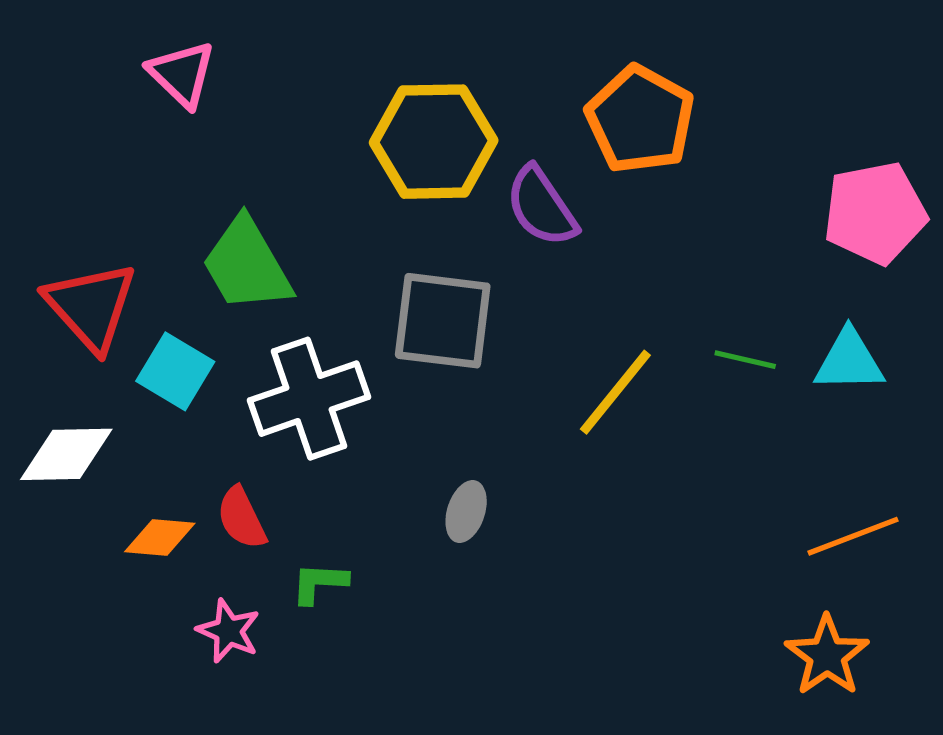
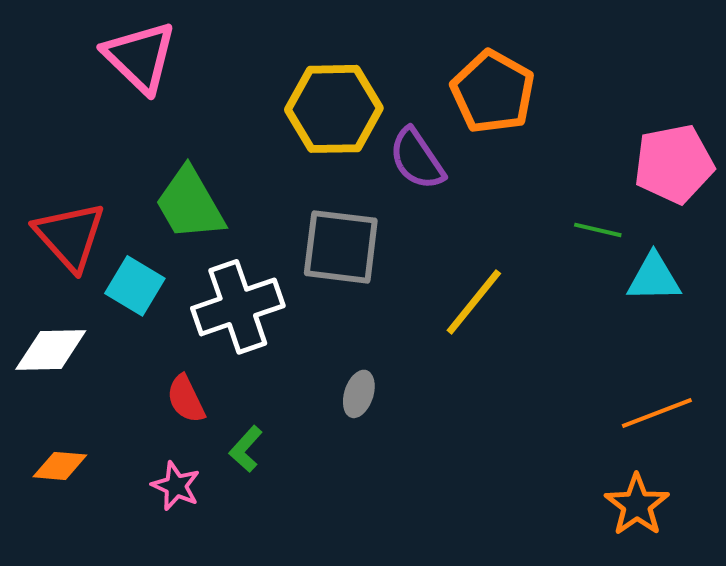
pink triangle: (182, 74) -> (140, 57), size x1.4
green line: (745, 360) -> (598, 230), moved
orange diamond: (160, 537) -> (60, 466), moved
green L-shape: (319, 583) -> (246, 449), turned -51

